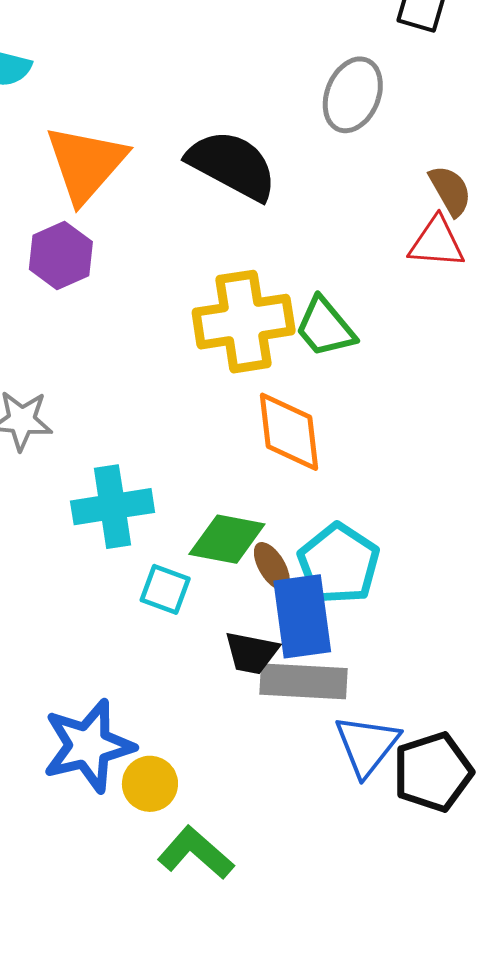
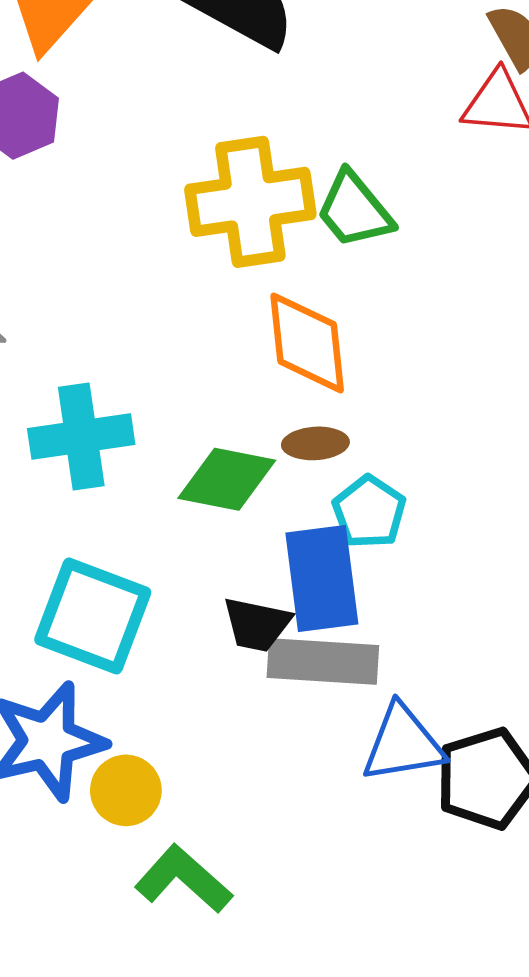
cyan pentagon: (339, 564) -> (369, 512), size x0.7
brown ellipse: (272, 566) -> (315, 443), moved, turned -63
cyan square: (165, 589) -> (93, 616), moved, size x1.8
blue triangle: (367, 745) -> (403, 744), turned 42

